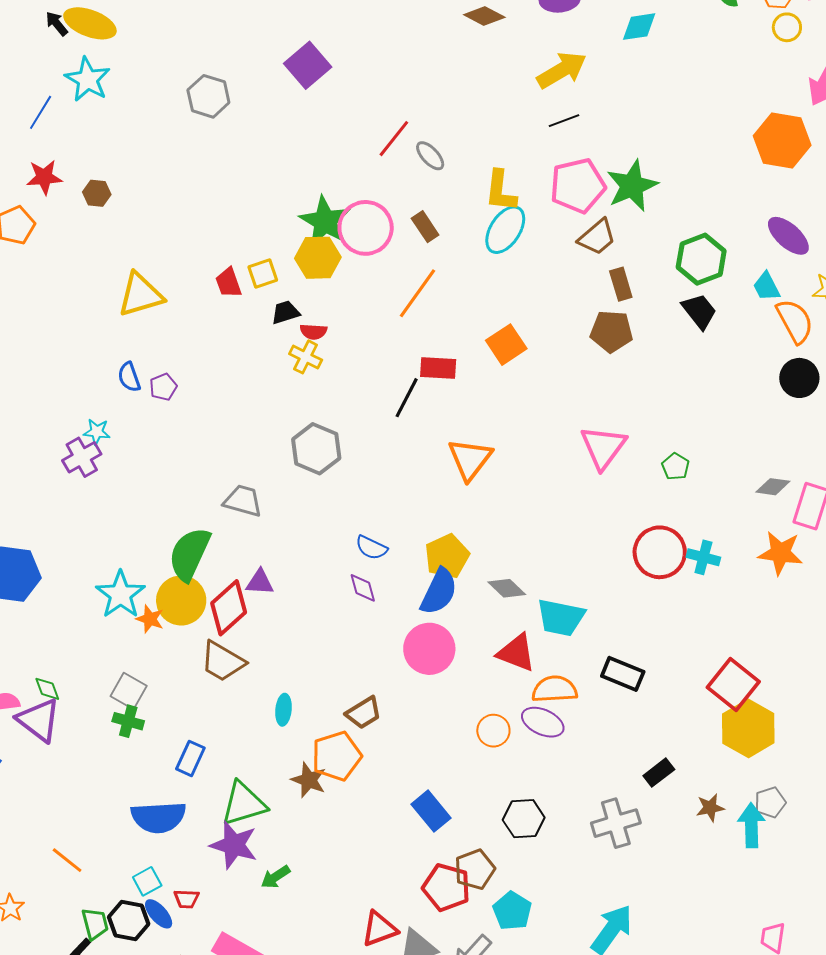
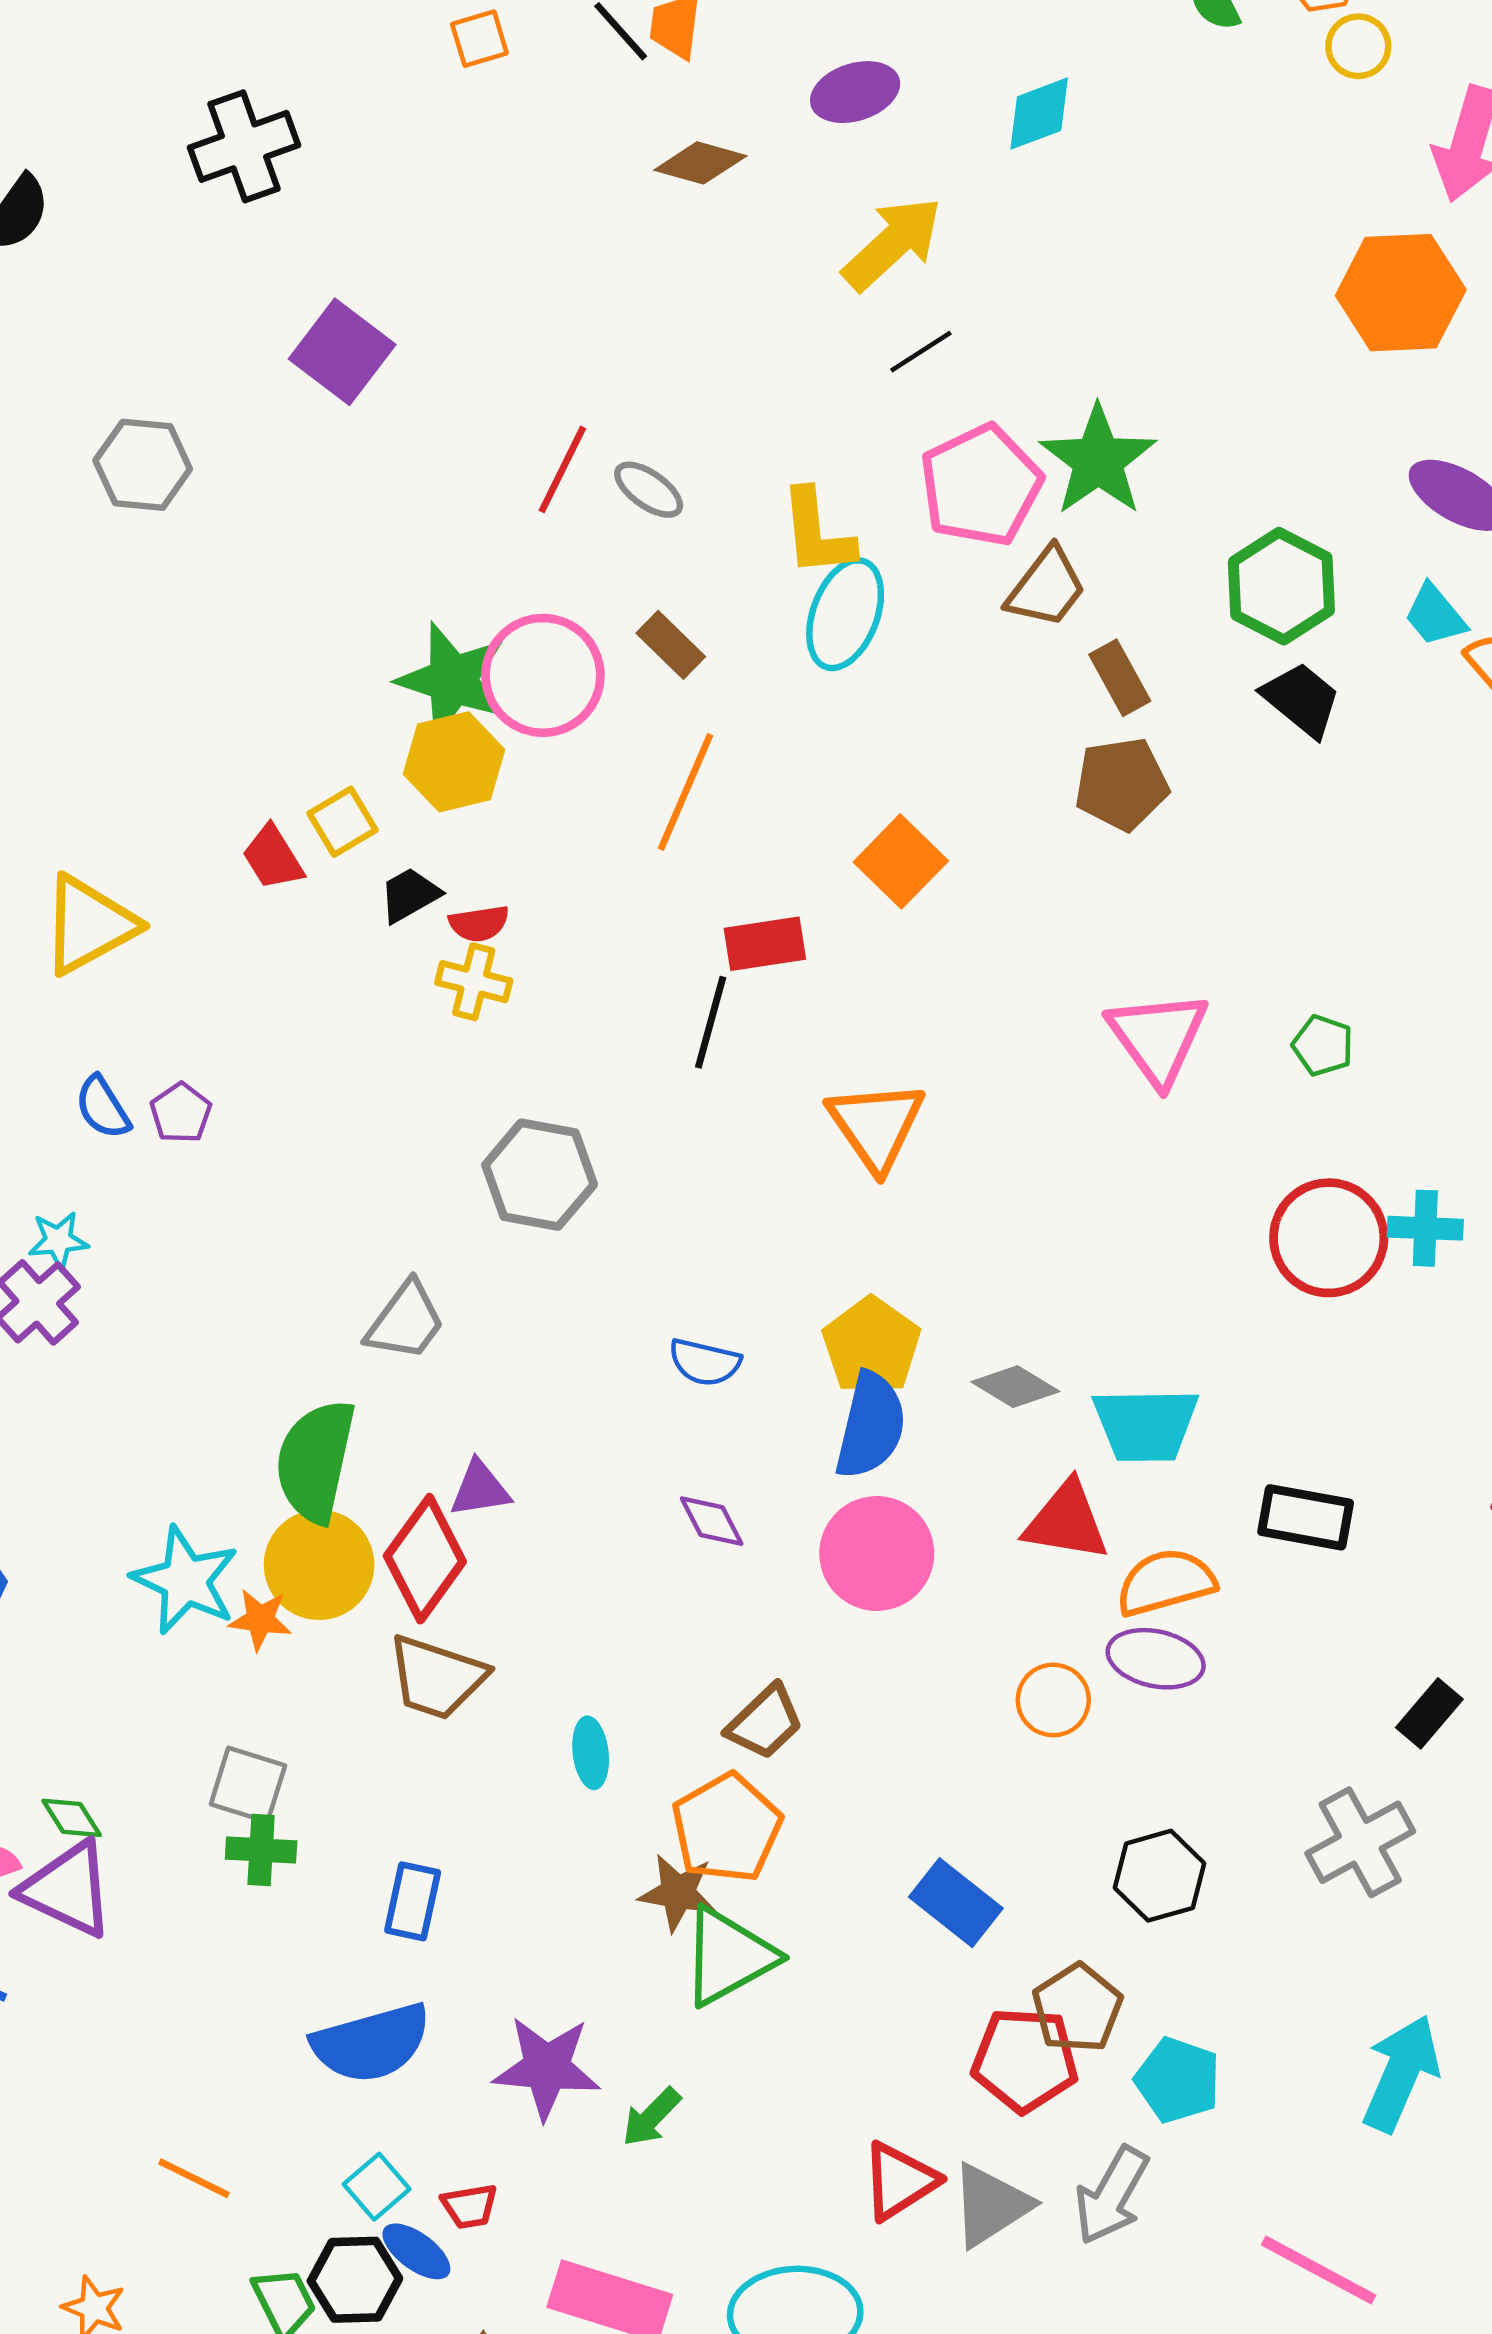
gray trapezoid: (243, 501) -> (406, 1321), turned 123
purple diamond: (363, 588) -> (712, 1521), moved
green triangle: (244, 804) -> (728, 1956), moved

